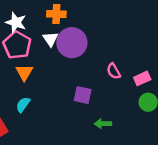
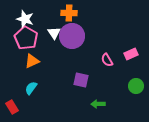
orange cross: (56, 14) -> (69, 13), moved
orange triangle: (24, 72) -> (32, 61), turned 35
pink rectangle: (142, 78) -> (131, 54), moved

